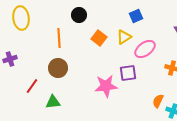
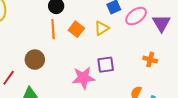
orange line: (59, 38) -> (53, 29), moved
pink ellipse: (145, 49) -> (136, 16), moved

